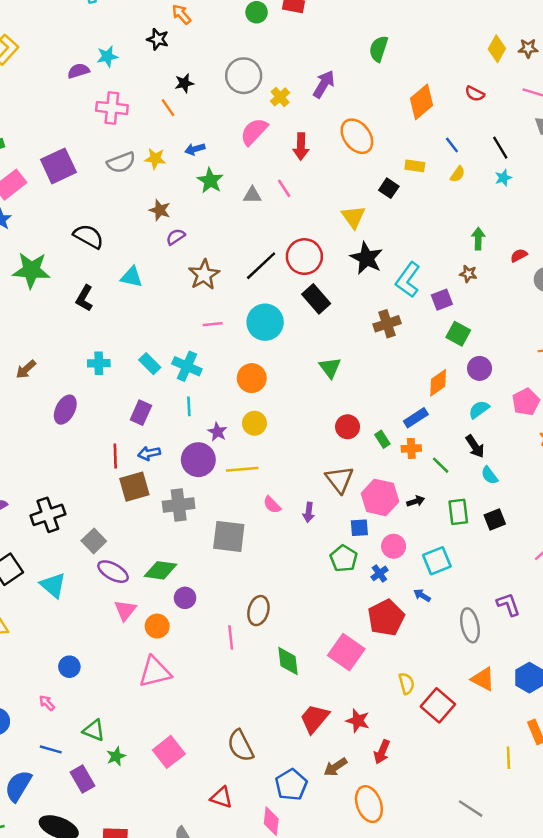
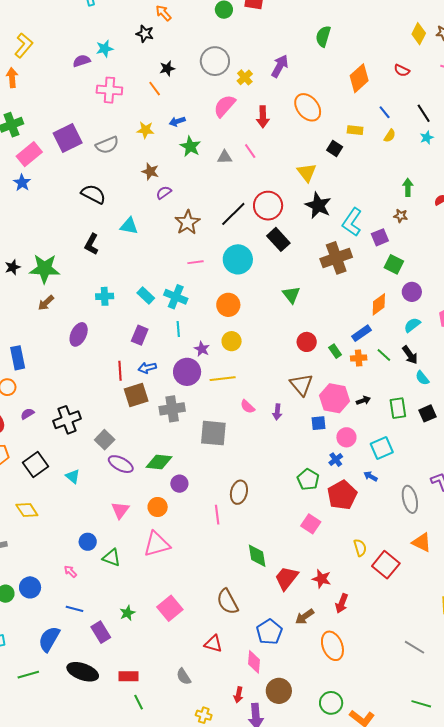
gray semicircle: (121, 163) -> (107, 145), moved
green star: (31, 270) -> (45, 269), moved
brown cross: (387, 324) -> (336, 258), size x1.4
green line: (441, 465) -> (384, 355), moved
green pentagon: (344, 558) -> (308, 479), moved
cyan triangle: (53, 585) -> (73, 476), size x0.7
pink triangle: (125, 610) -> (120, 510), moved
pink square: (346, 652) -> (311, 524), size x0.7
green diamond: (288, 661) -> (257, 556), moved
green triangle: (94, 730) -> (112, 558), moved

